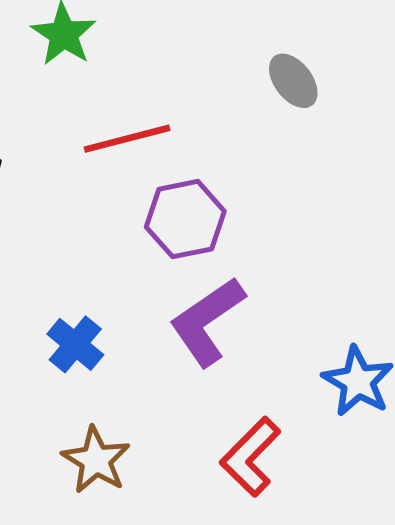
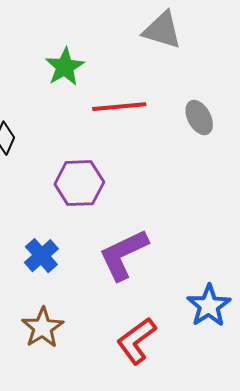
red line: (127, 139) -> (119, 107), moved
purple hexagon: (185, 219) -> (79, 183), moved

